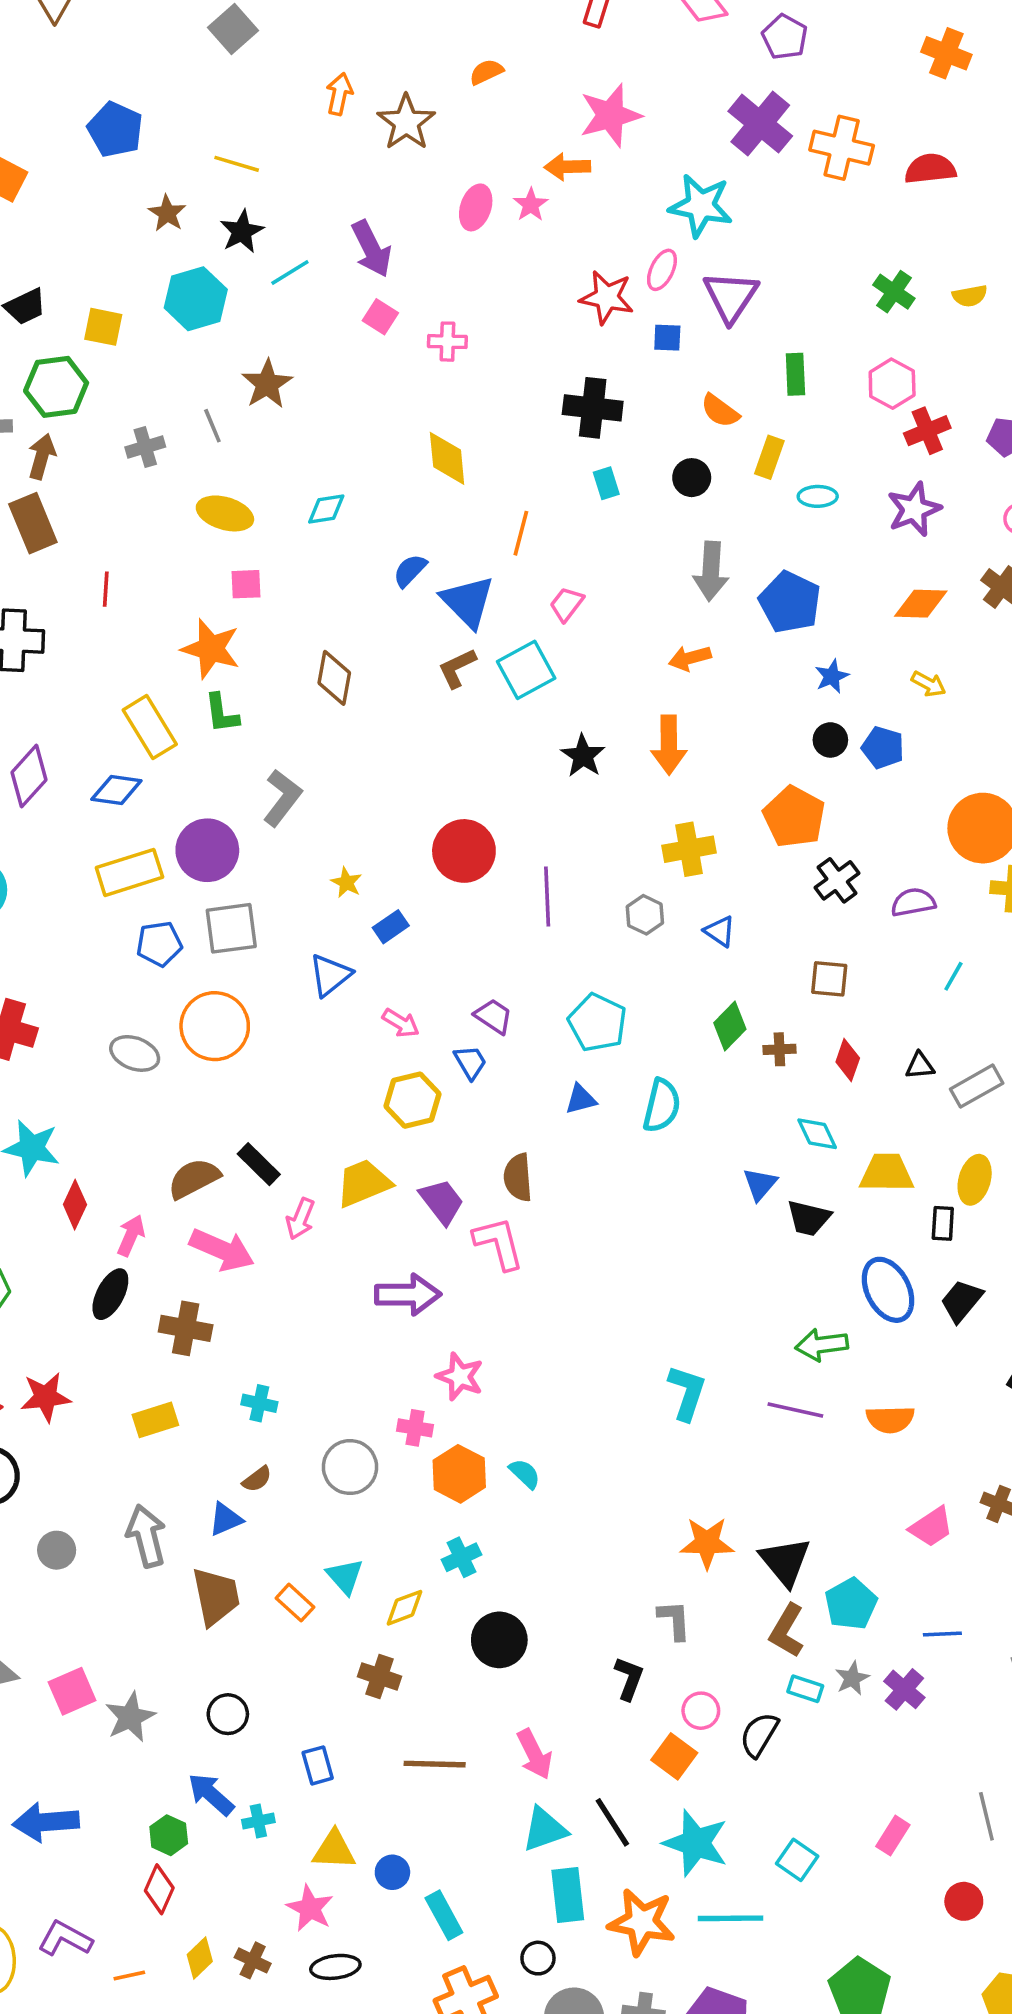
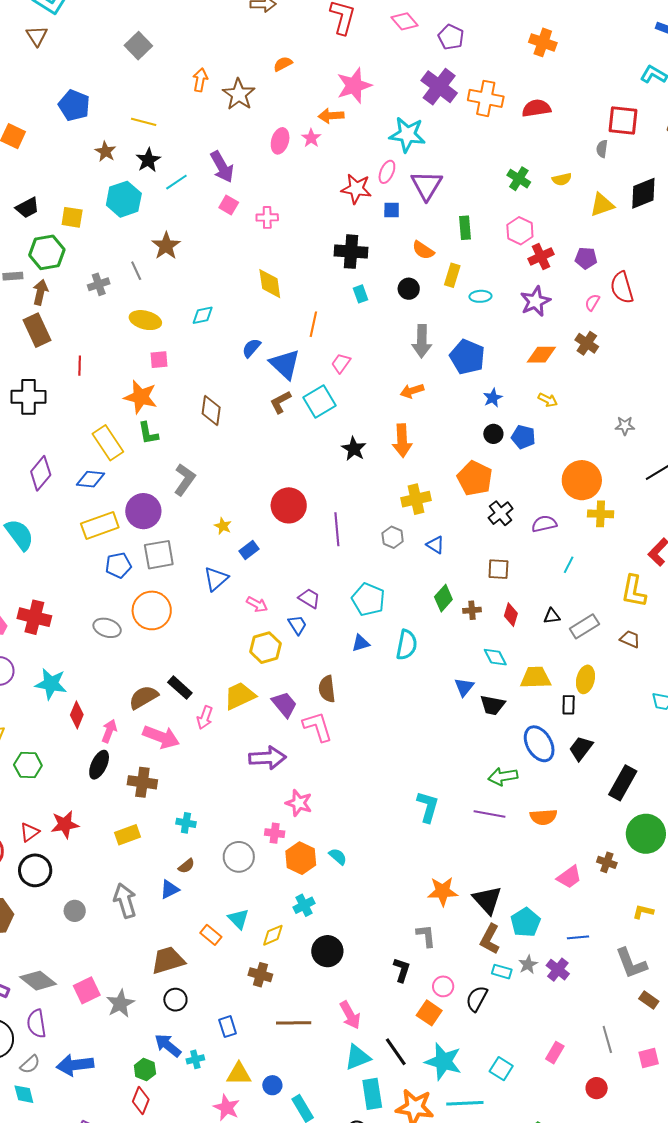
brown trapezoid: (216, 1596) -> (168, 960), moved, turned -93

